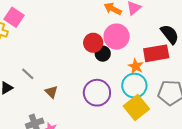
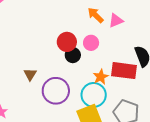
pink circle: (117, 37) -> (91, 43), size x0.6
brown triangle: (51, 92) -> (30, 74), moved

